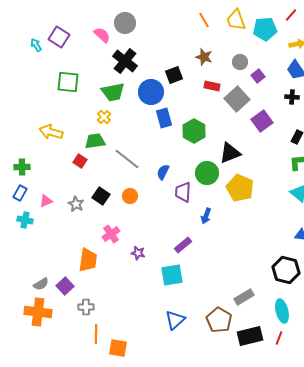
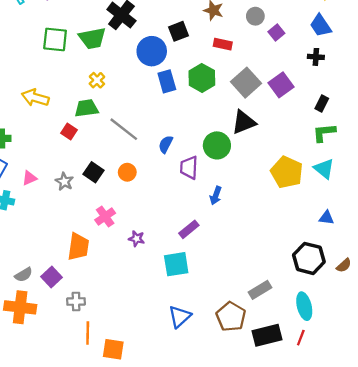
green trapezoid: (113, 92) -> (92, 38), moved
gray square: (237, 99) -> (246, 83), moved
green hexagon: (194, 131) -> (202, 78), moved
yellow pentagon: (240, 188) -> (287, 172), moved

